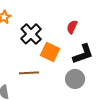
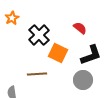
red semicircle: (72, 27) -> (80, 28), turned 104

